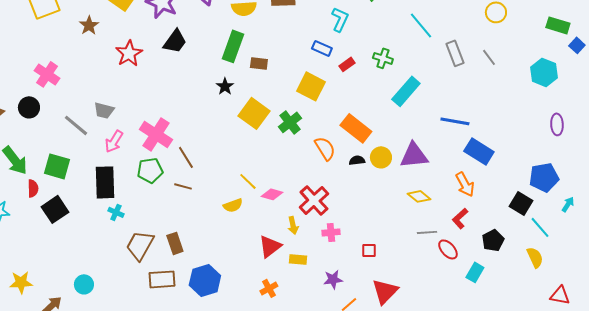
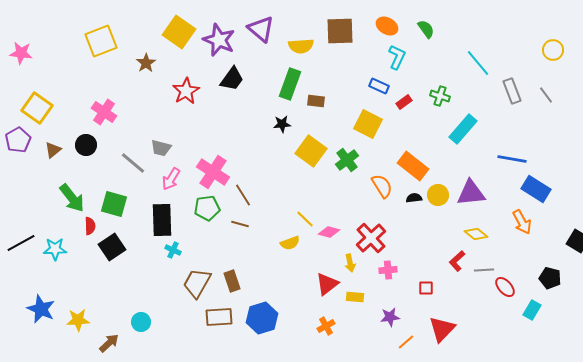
black star: (225, 86) -> (282, 124), turned 30
red L-shape: (460, 218) -> (457, 261), moved
black pentagon: (493, 240) -> (550, 278), turned -30

